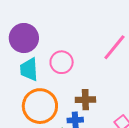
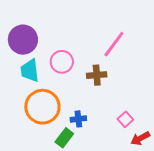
brown cross: (85, 100) -> (97, 75), moved

